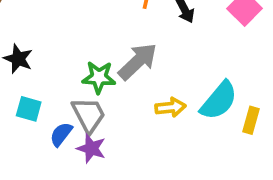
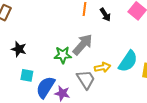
gray trapezoid: (89, 115) -> (86, 79), moved
blue semicircle: (61, 134) -> (45, 87), size x1.6

